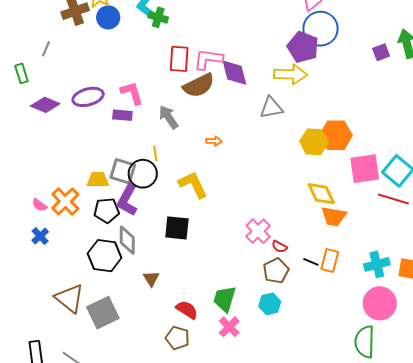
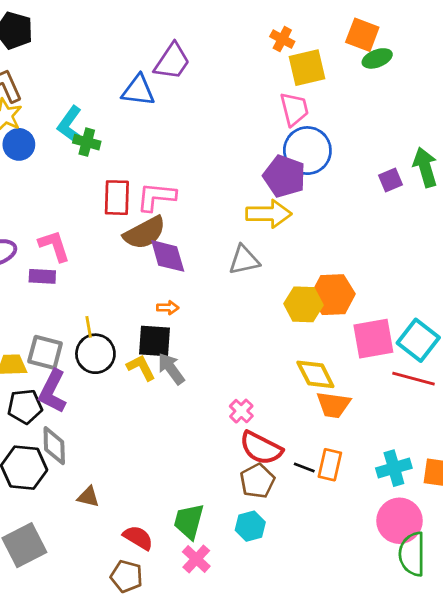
purple diamond: (234, 73) -> (168, 256), moved
gray arrow: (168, 117) -> (171, 369), moved
black circle: (143, 174) -> (95, 354), moved
yellow L-shape: (193, 185) -> (141, 368), size x0.7
black square: (177, 228) -> (155, 341), moved
pink cross: (258, 231) -> (241, 411), moved, size x0.7
red semicircle: (279, 247) -> (261, 448), size x2.0
brown triangle: (151, 279) -> (88, 497), turned -42
green semicircle: (365, 342) -> (412, 554), moved

